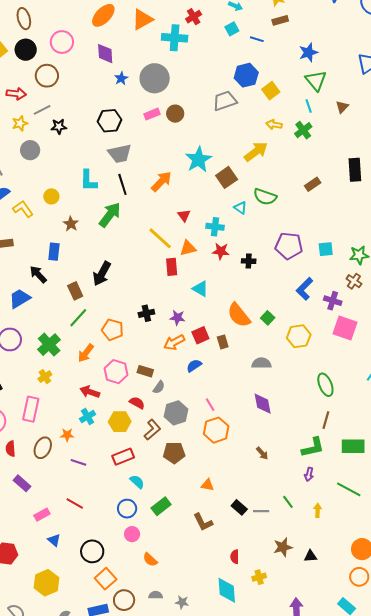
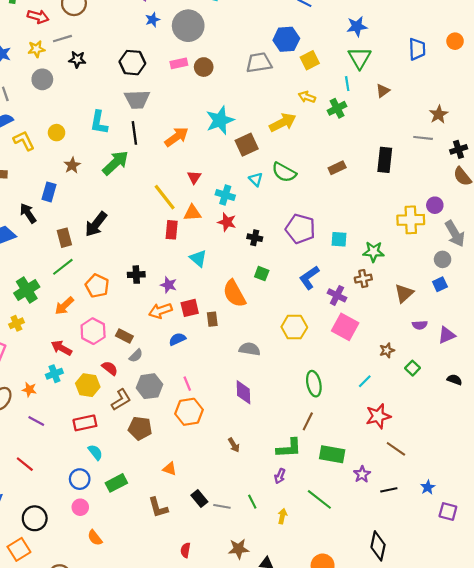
brown cross: (354, 281) -> (363, 279), turned 35
green square: (268, 318) -> (262, 274), moved, turned -32
orange square: (106, 579) -> (19, 549), moved

